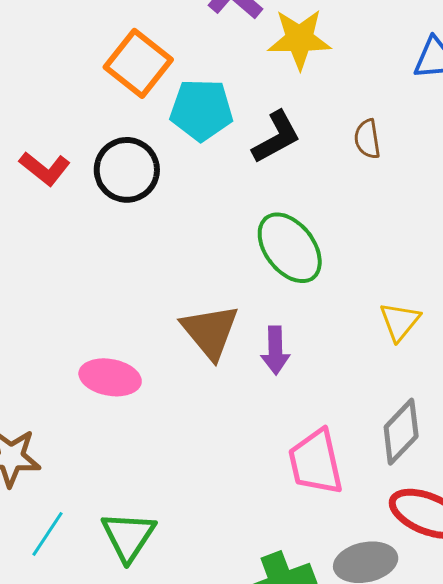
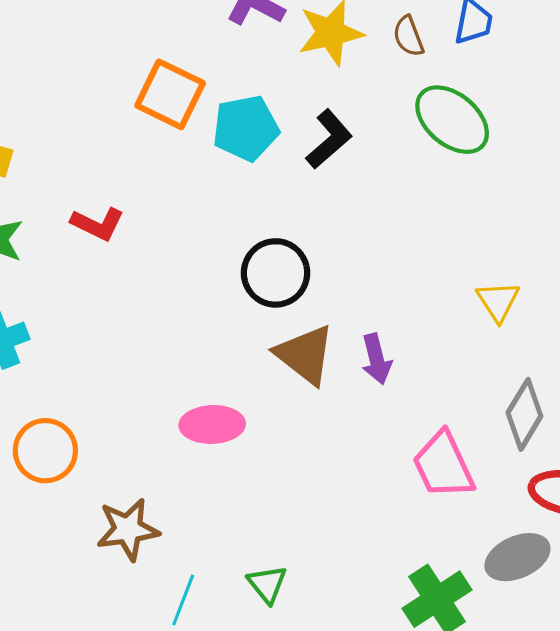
brown semicircle: (367, 139) -> (408, 36), moved
black circle: (127, 170) -> (276, 273), moved
green ellipse: (290, 248) -> (452, 120), moved
green triangle: (128, 536) -> (267, 584), size x0.7

